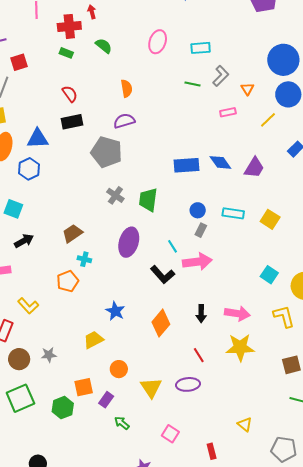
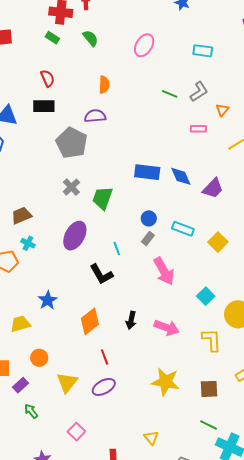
cyan rectangle: (201, 48) -> (203, 51), moved
pink arrow: (197, 262) -> (164, 271), moved, turned 56
yellow star: (240, 347) -> (165, 382), moved
red line: (199, 355) -> (105, 357), moved
purple ellipse: (188, 384) -> (104, 387), turned -35

